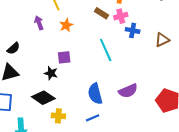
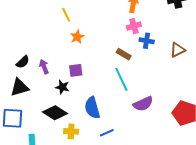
brown rectangle: (102, 13) -> (124, 54), moved
purple arrow: (39, 23) -> (44, 67), moved
cyan line: (106, 50) -> (121, 79), moved
blue semicircle: (95, 94) -> (92, 108), moved

